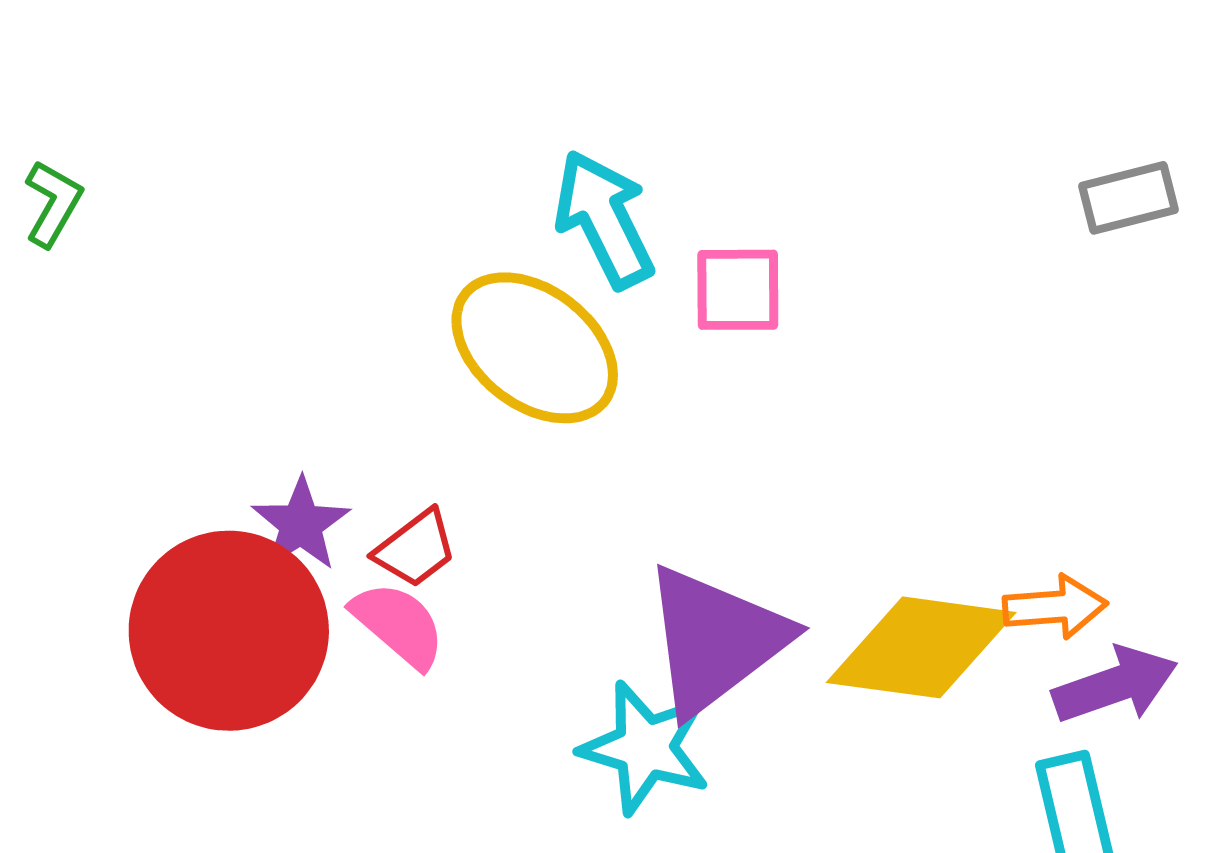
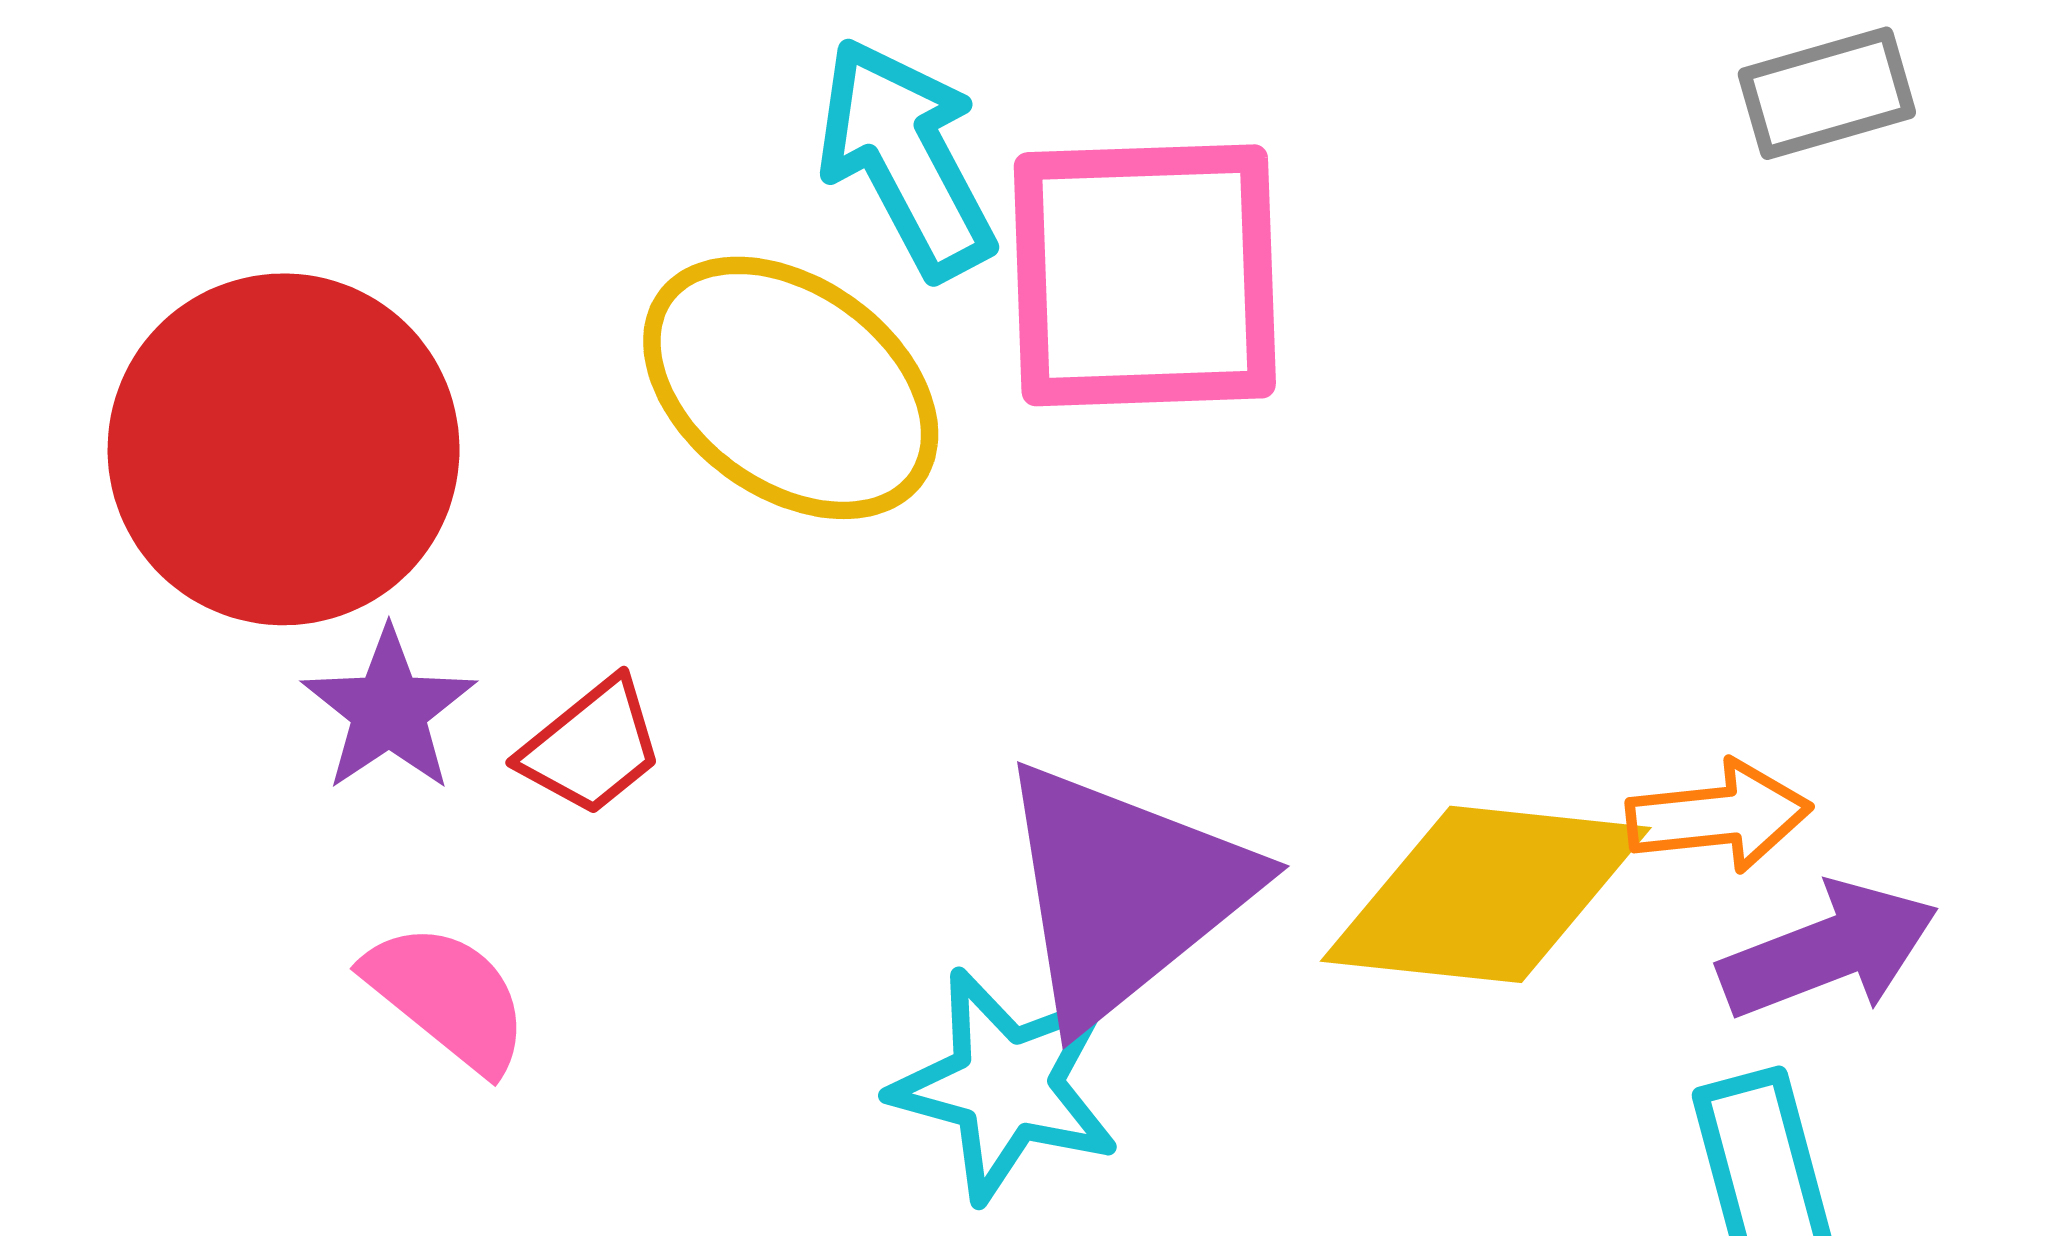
pink square: (738, 290) -> (1145, 275), size x1.8
pink semicircle: (399, 625) -> (447, 997), moved
red circle: (229, 631) -> (284, 449), moved

